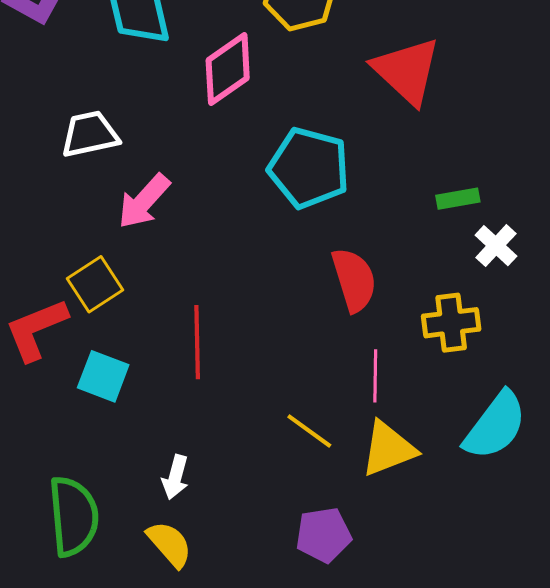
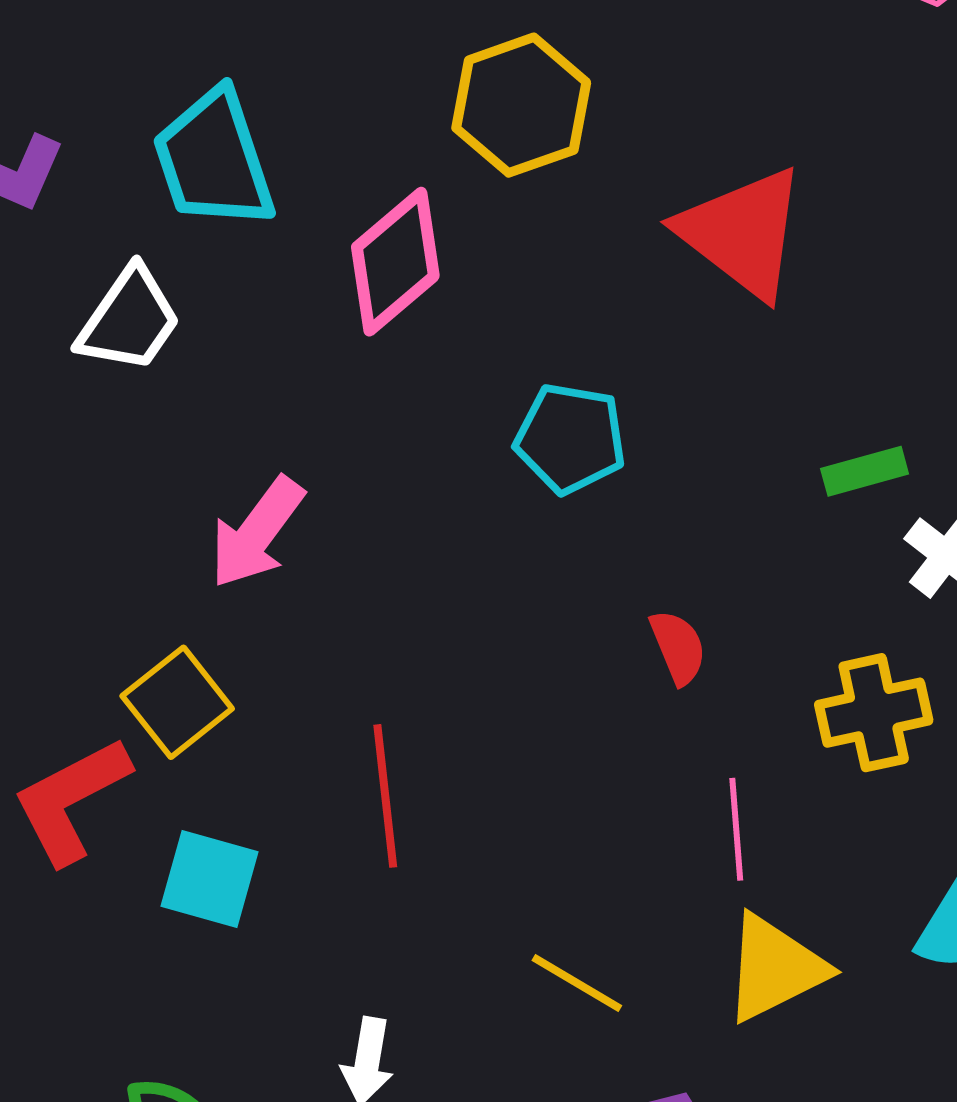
white trapezoid: (90, 134) -> (129, 320), moved, turned 142
cyan pentagon: (309, 168) -> (570, 438), size x0.7
red semicircle: (354, 280) -> (678, 647), size x0.6
yellow line: (309, 431) -> (577, 983), moved

